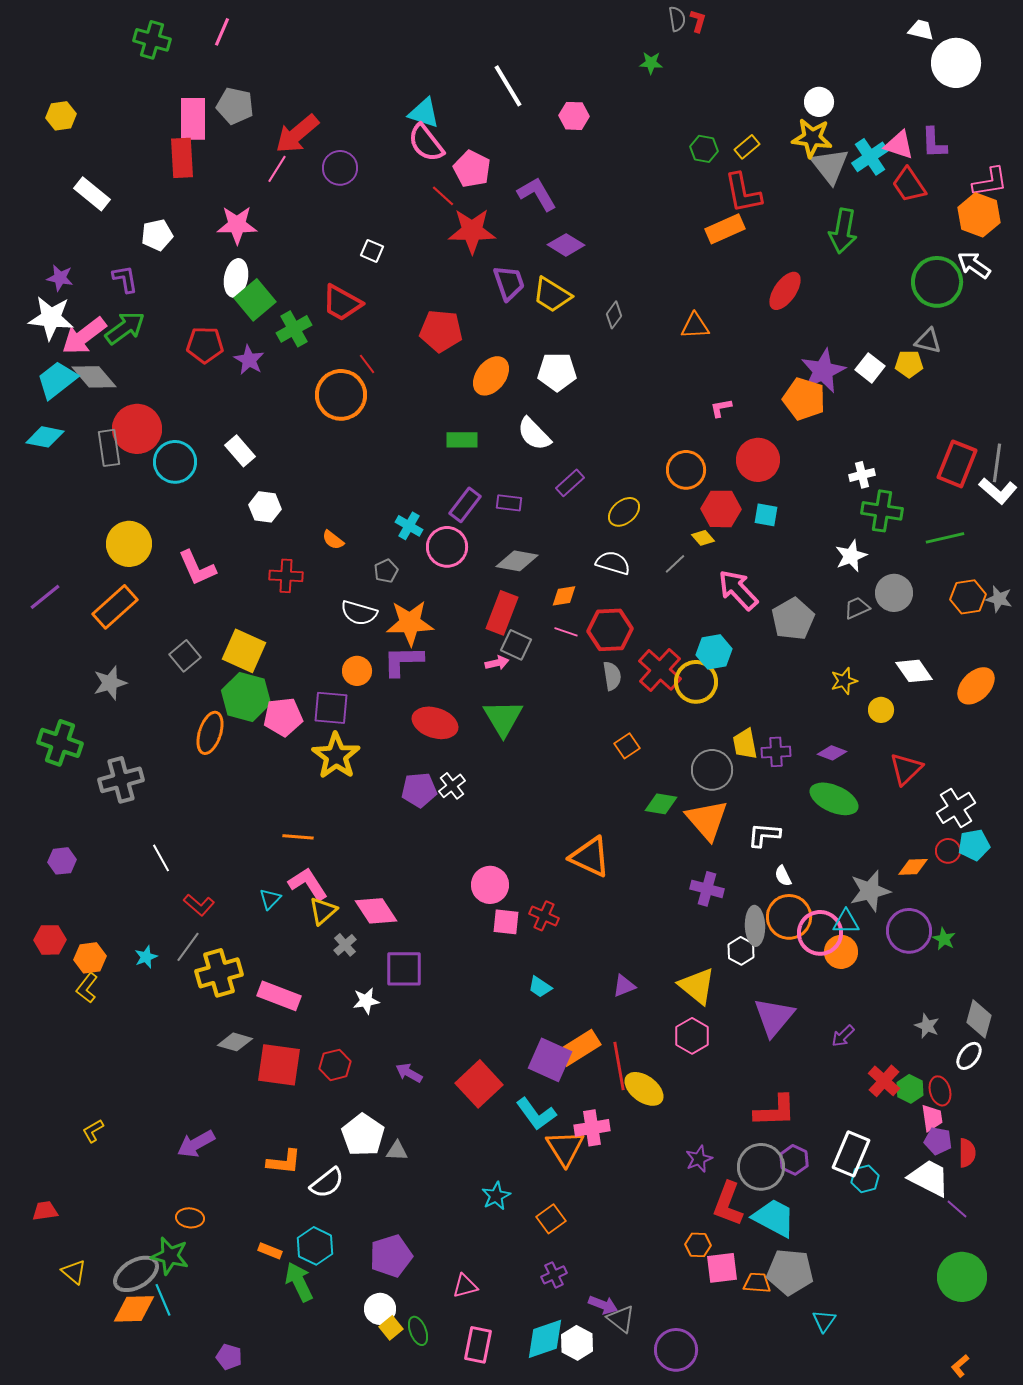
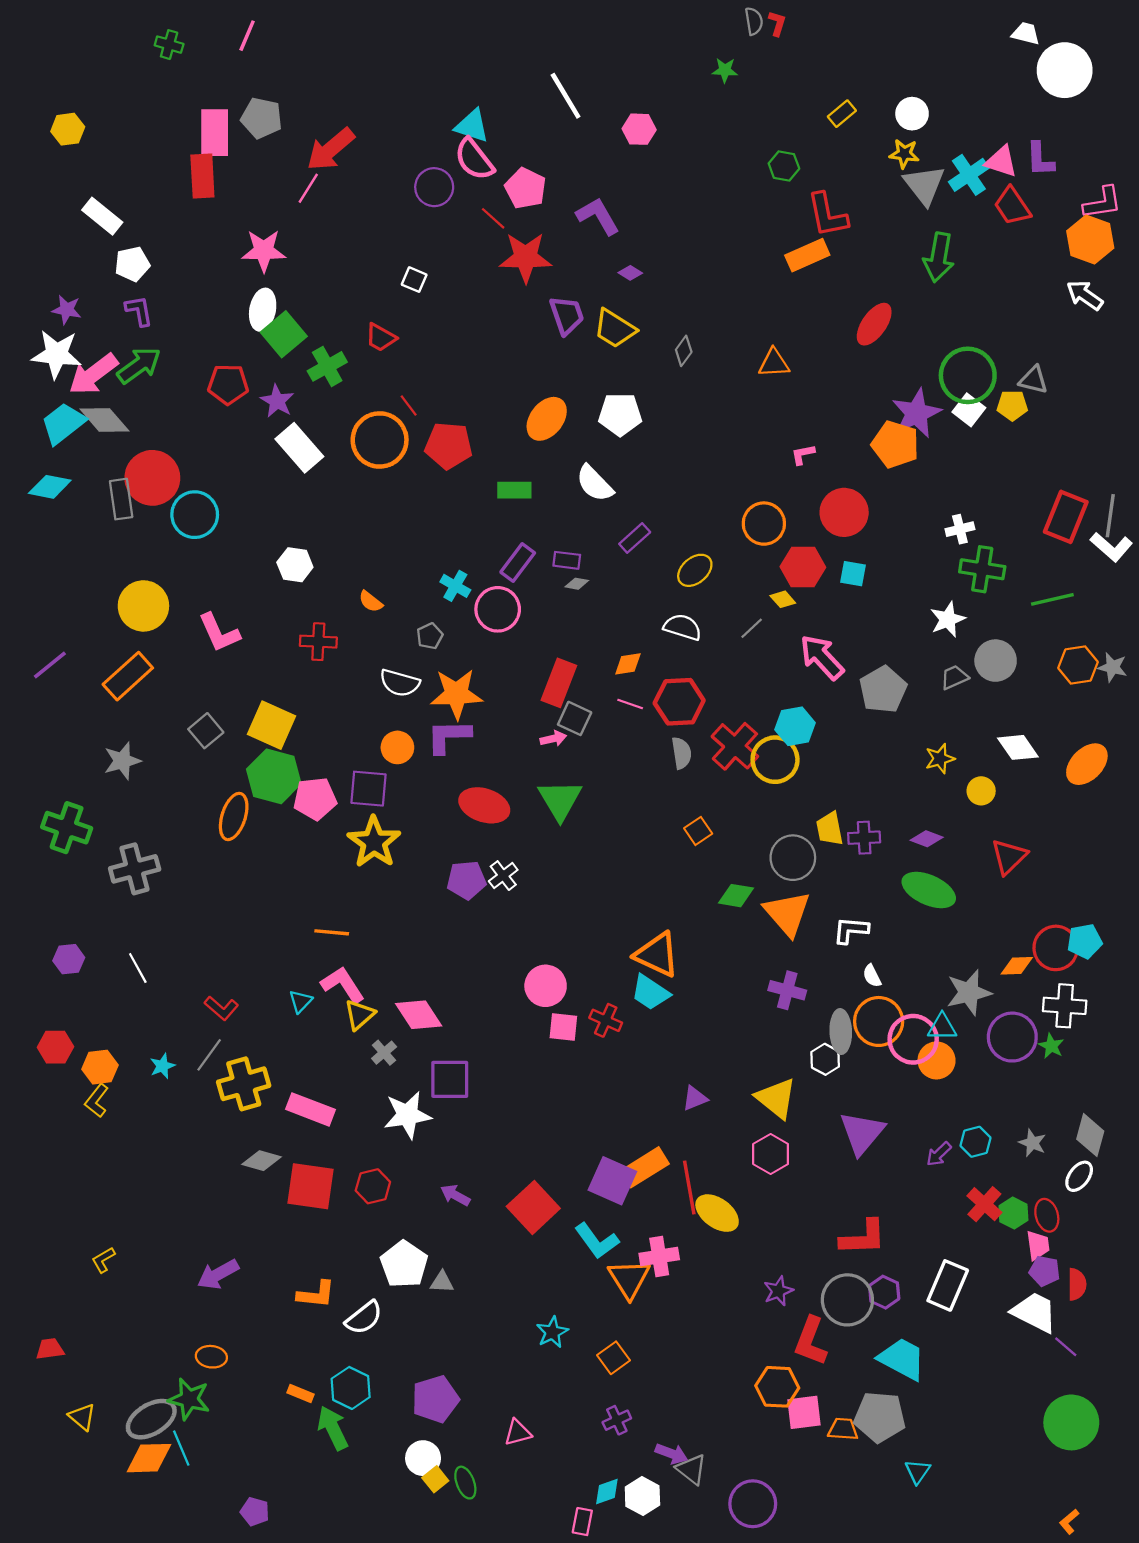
green cross: (152, 40) -> (169, 45), size x0.7
yellow star: (812, 138) -> (904, 154), size x0.7
yellow rectangle: (747, 147) -> (842, 114), moved
purple circle: (340, 168) -> (434, 187), moved
white pentagon: (157, 235) -> (132, 264), moved
purple diamond: (566, 245) -> (630, 273), size x0.6
green circle: (937, 282) -> (968, 375), moved
red trapezoid: (342, 303) -> (381, 338), size x0.7
red pentagon: (441, 331) -> (449, 446), moved
white rectangle: (240, 451) -> (299, 448), moved, size x1.4
gray diamond: (517, 561) -> (577, 584), moved, size x0.5
white cross: (956, 808) -> (1065, 1006), moved, turned 36
red circle: (948, 851) -> (1056, 948), size x1.6
white line: (161, 858) -> (138, 968), moved
cyan trapezoid: (540, 987) -> (650, 992), moved, size x1.5
white star: (366, 1001) -> (407, 1115), size x1.6
cyan hexagon: (865, 1179) -> (976, 1142), moved
cyan trapezoid: (774, 1218) -> (902, 1359), moved
orange hexagon: (698, 1245) -> (777, 1387), size x1.5
cyan diamond: (545, 1339) -> (607, 1492), size x0.6
pink rectangle: (478, 1345) -> (582, 1522), moved, size x0.7

